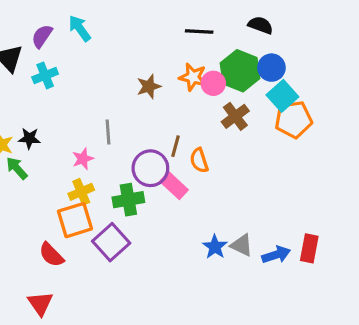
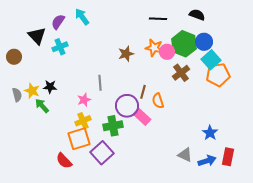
blue star: (215, 247) -> (210, 133), moved

